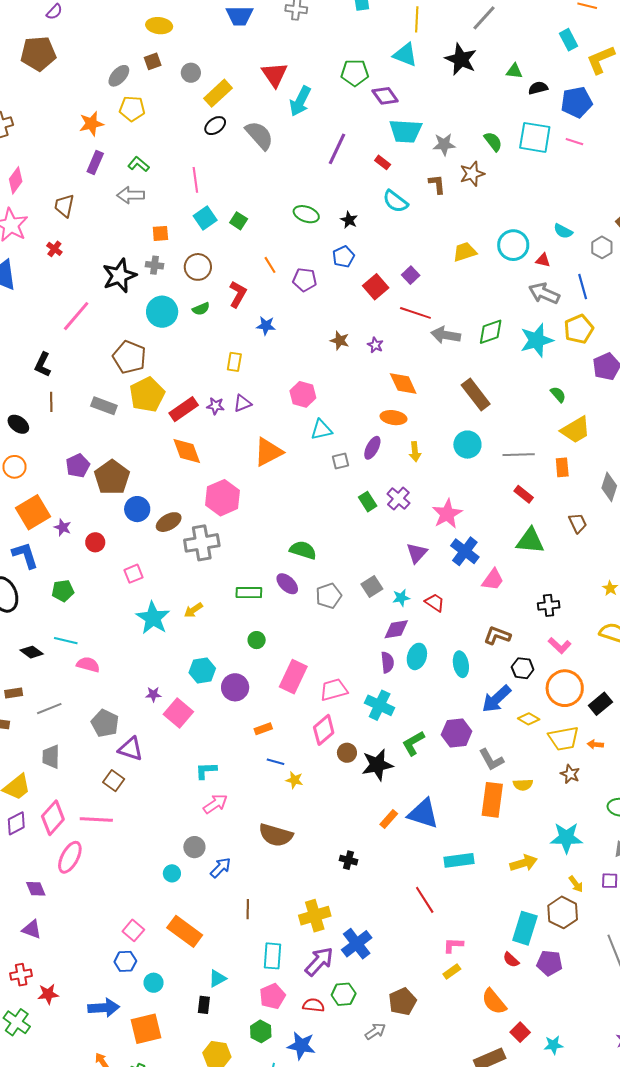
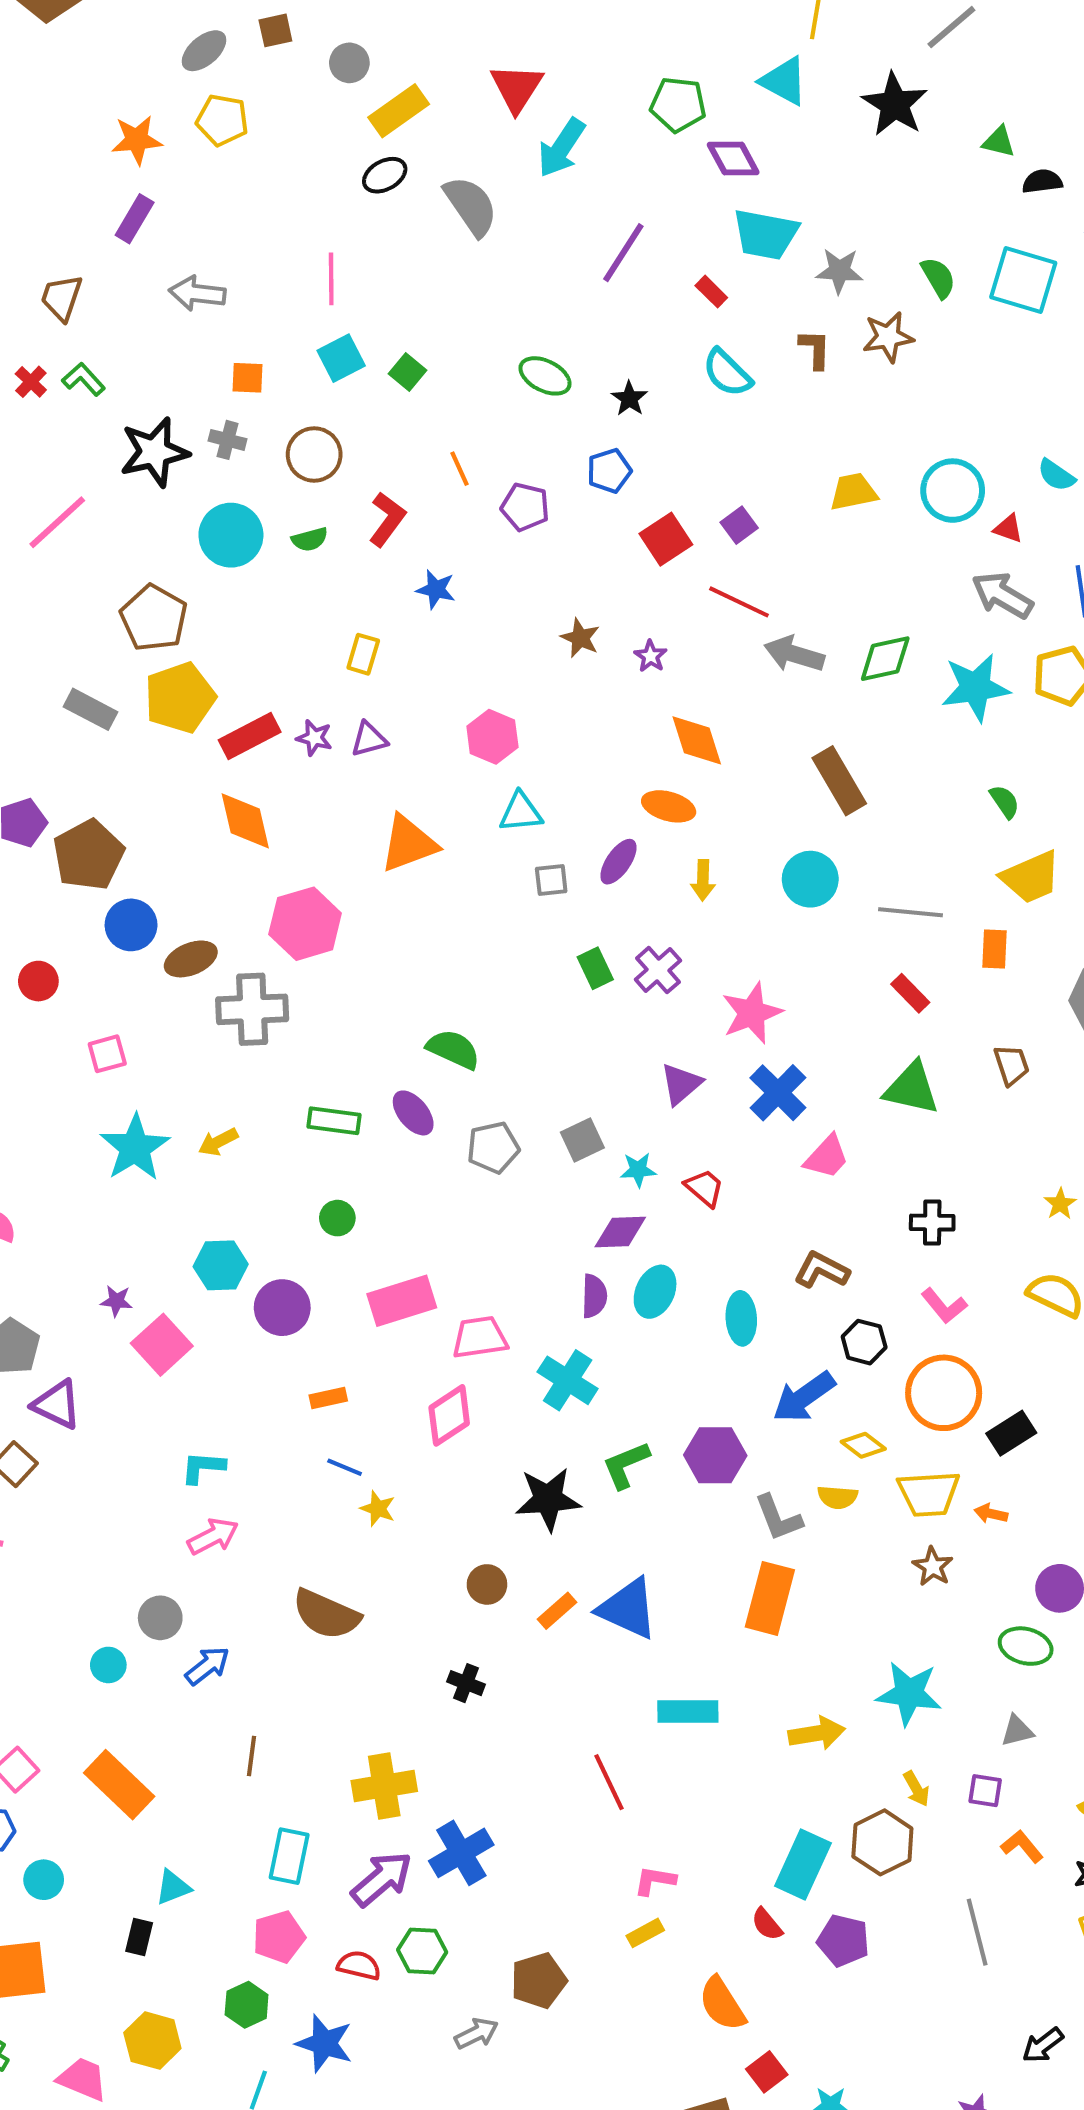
green L-shape: (139, 164) -> (84, 379), moved
pink rectangle: (293, 677) -> (402, 1301), turned 40
brown circle: (347, 753) -> (487, 1584), moved
yellow semicircle: (523, 785) -> (837, 1497), moved

